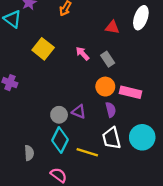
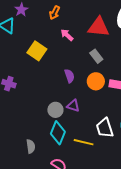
red triangle: (112, 27) -> (99, 27), size x1.6
pink arrow: (82, 53) -> (67, 35), moved
purple semicircle: (111, 110) -> (69, 76), moved

